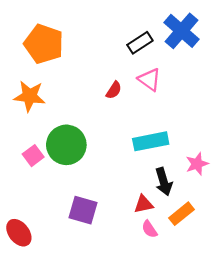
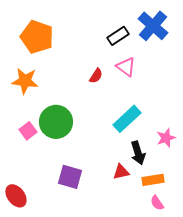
cyan rectangle: (151, 141) -> (127, 119), turned -32
orange rectangle: (182, 214) -> (153, 180), turned 30
pink semicircle: (149, 229) -> (157, 203), moved

